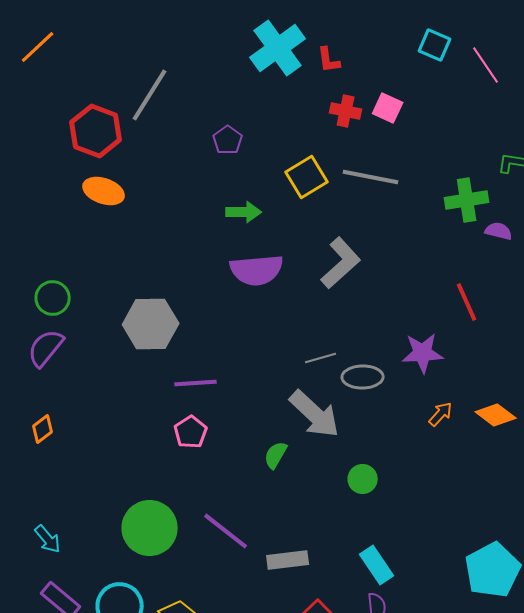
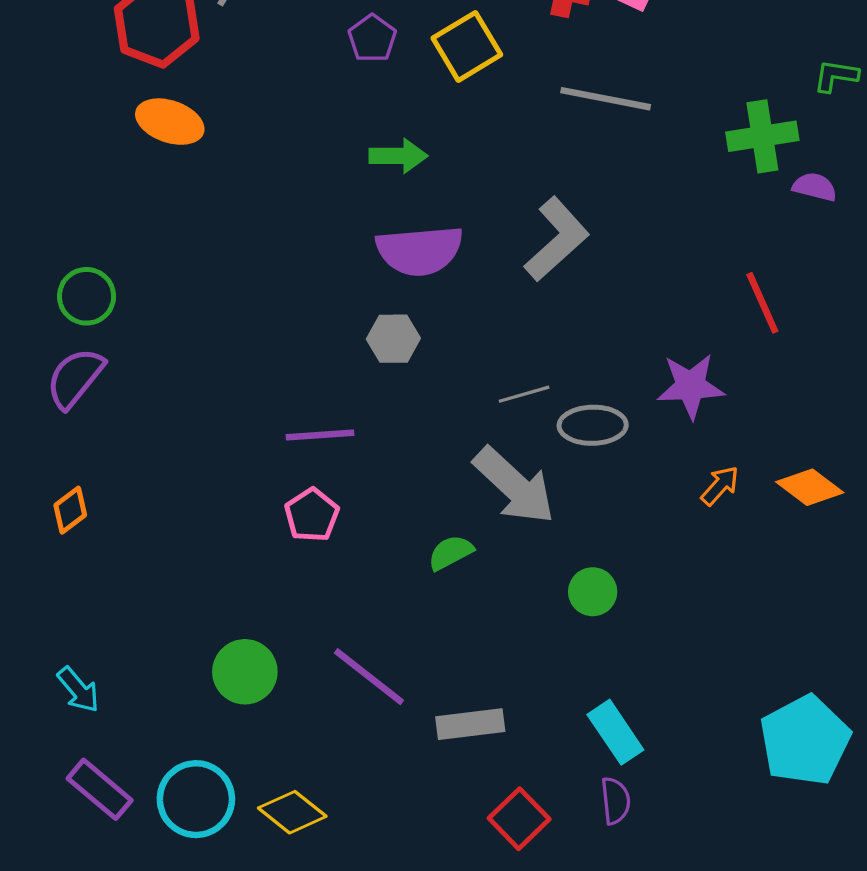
yellow square: (307, 177) -> (467, 46), moved
gray hexagon: (151, 324) -> (393, 339), moved, size x0.6
green semicircle: (276, 455) -> (451, 553), turned 32
green circle: (150, 528) -> (245, 672), size x0.7

